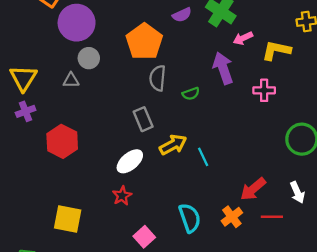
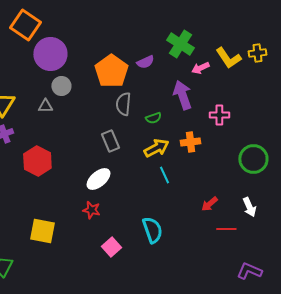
purple semicircle: (182, 15) -> (145, 62), moved
yellow L-shape: (276, 50) -> (228, 58), moved, turned -136
yellow arrow: (173, 145) -> (156, 148), moved
red arrow: (253, 189) -> (209, 204), size x0.7
red star: (122, 196) -> (91, 210), turned -30
orange cross: (232, 217) -> (190, 142), moved, turned 30

